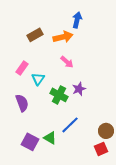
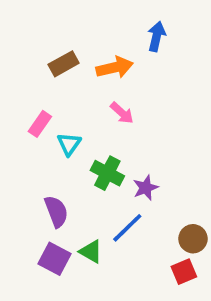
blue arrow: (77, 20) -> (157, 36), moved
purple star: (79, 89) -> (146, 188), moved
purple semicircle: (22, 103) -> (56, 211), moved

